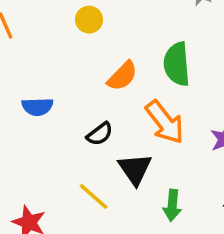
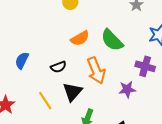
green semicircle: (177, 64) -> (112, 40), turned -55
blue semicircle: (37, 107) -> (22, 60), moved, turned 102

